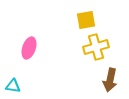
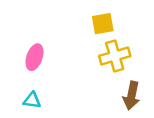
cyan triangle: (13, 86) -> (32, 100), moved

